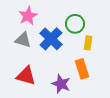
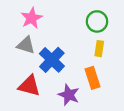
green circle: (75, 24) -> (97, 21), moved
blue cross: (51, 39) -> (52, 60), moved

